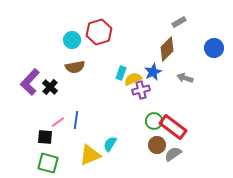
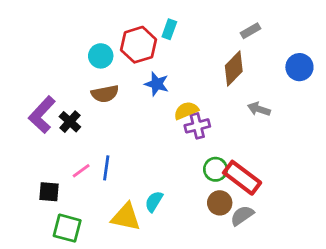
blue star: (153, 72) -> (157, 84), moved, turned -30
cyan rectangle: (121, 73) -> (169, 29), moved
black square: (45, 137) -> (49, 192), moved
yellow triangle: (90, 155) -> (126, 217), turned 35

